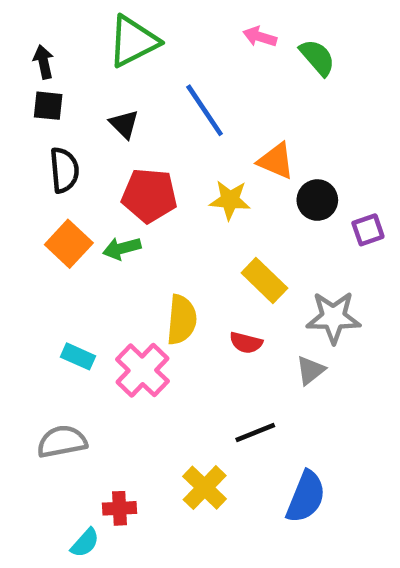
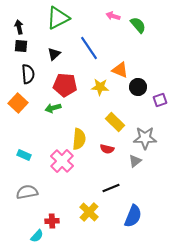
black triangle: (124, 124) -> (54, 54), turned 32
orange square: (69, 244) -> (18, 103), moved
cyan rectangle: (78, 356) -> (24, 155), moved

